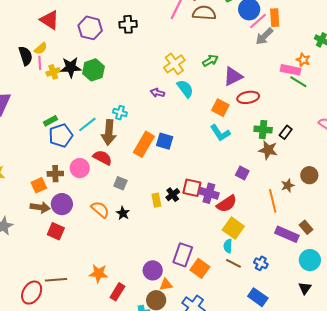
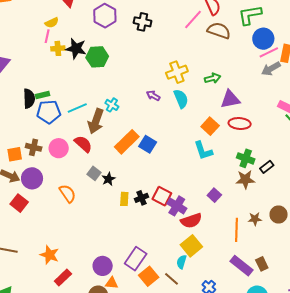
black semicircle: (26, 56) -> (29, 99), moved
brown star: (268, 150) -> (245, 180), turned -30
black star: (123, 213) -> (108, 179), moved
brown line: (234, 263) -> (172, 279), moved

